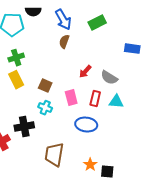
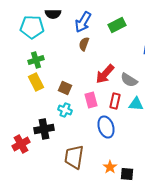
blue arrow: (63, 20) -> (83, 22), turned 60
red arrow: (85, 72) -> (105, 74), size x1.5
blue ellipse: (86, 125) -> (106, 127), turned 65

